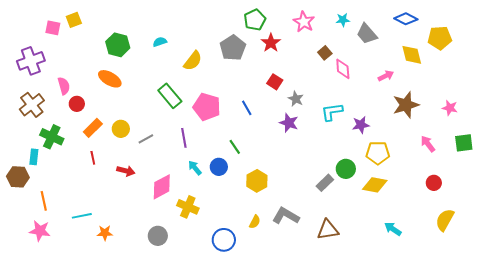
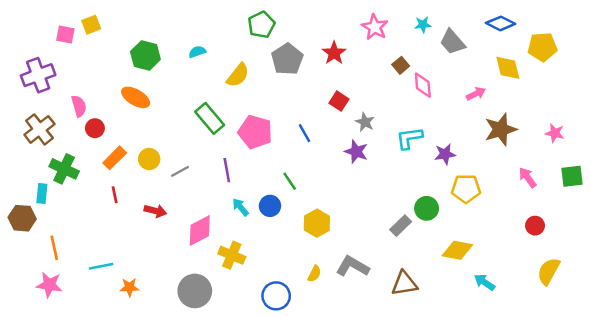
green pentagon: (255, 20) -> (261, 25), moved
yellow diamond: (375, 185) -> (457, 250), moved
gray circle: (158, 236) -> (195, 291), size x1.4

